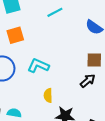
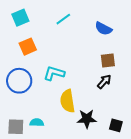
yellow semicircle: (48, 95) -> (67, 101), size x1.6

